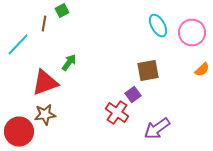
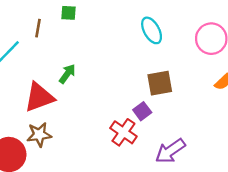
green square: (62, 10) -> (68, 13), moved, turned 32
cyan ellipse: (158, 26) -> (152, 30), moved

